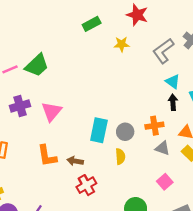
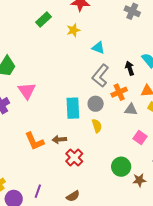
gray L-shape: (163, 51) -> (100, 76), moved
cyan triangle: (173, 82) -> (98, 48), moved
pink triangle: (52, 112) -> (27, 91), moved

